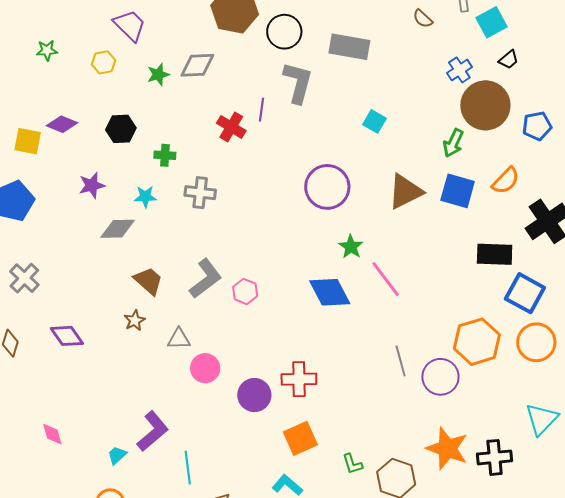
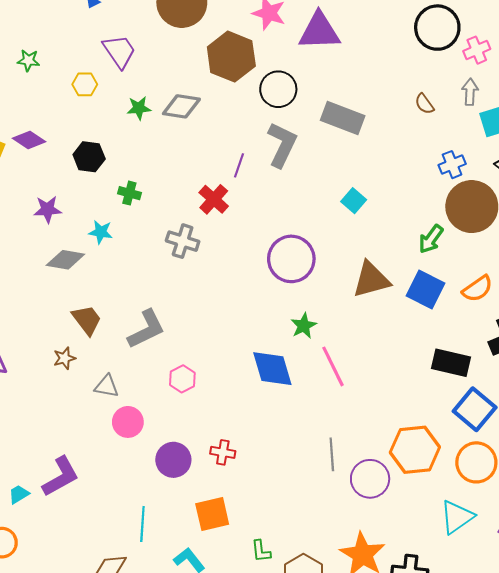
red cross: (231, 127) -> (214, 199), moved
gray cross: (200, 193) -> (183, 241), moved
pink hexagon: (245, 291) -> (182, 379), moved
red cross: (299, 379) -> (223, 452), size x0.7
cyan triangle: (542, 419) -> (457, 517), moved
cyan line: (188, 468) -> (142, 524), moved

